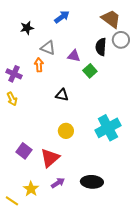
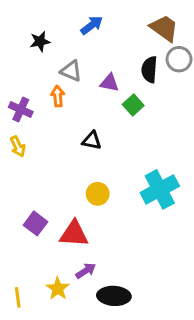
red triangle: (50, 158) -> (74, 234), turned 45
black ellipse: (92, 182) -> (114, 296), moved
yellow star: (31, 189) -> (58, 289), moved
yellow line: (12, 201) -> (18, 297), turned 48

